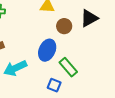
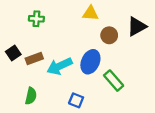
cyan arrow: (15, 68) -> (60, 66), moved
blue square: (54, 85) -> (76, 100), moved

